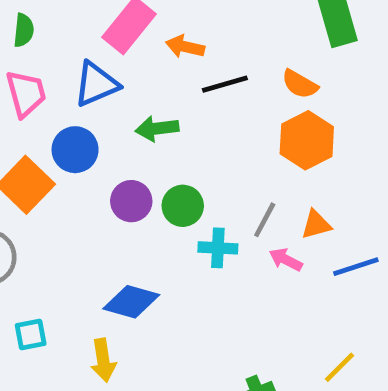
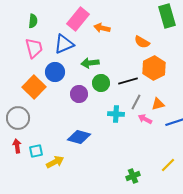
black line: (225, 84) -> (128, 81), moved
orange semicircle: (300, 84) -> (142, 42), moved
green circle: (183, 206) -> (101, 83), moved
yellow arrow: (103, 360) -> (55, 162), moved, turned -108

